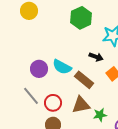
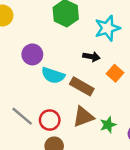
purple circle: (39, 69) -> (32, 54), moved

